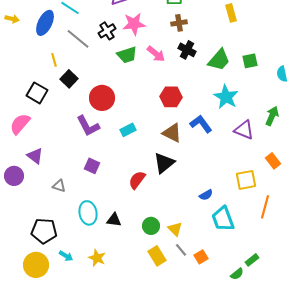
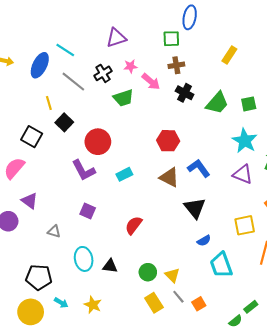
yellow rectangle: (231, 13) -> (229, 55), turned 48
pink star: (134, 24) -> (130, 66), size x0.6
pink arrow: (156, 54) -> (151, 82), moved
cyan star: (226, 97) -> (245, 141), moved
black triangle: (164, 163) -> (195, 208), moved, turned -30

